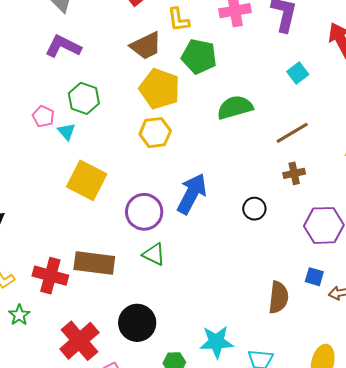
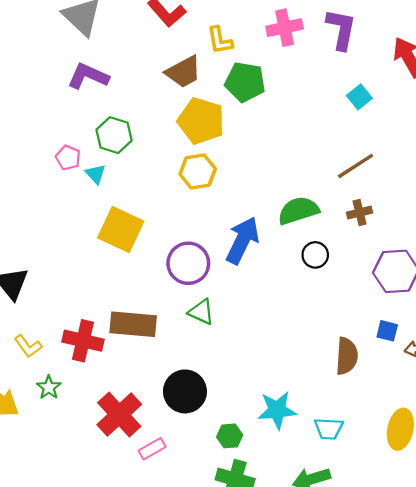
green semicircle: (235, 107) -> (298, 211), moved

